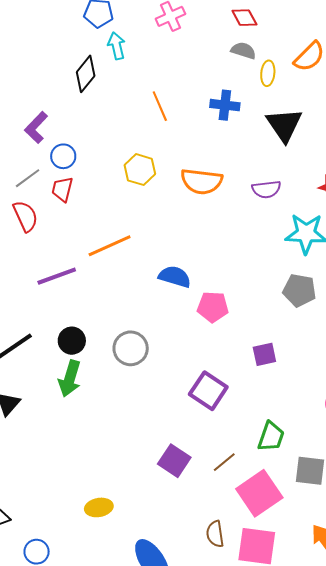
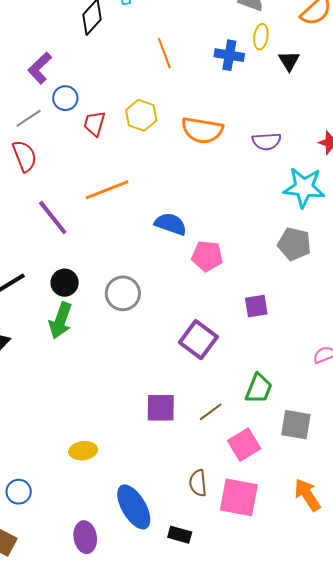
yellow ellipse: (268, 73) -> (261, 37), moved
black triangle: (284, 125) -> (289, 61), moved, size x0.6
red trapezoid: (62, 189) -> (94, 124), moved
purple line: (57, 276) -> (53, 217), turned 69
purple square: (174, 461) -> (161, 408), turned -36
pink square: (259, 493) -> (244, 445), size x0.7

